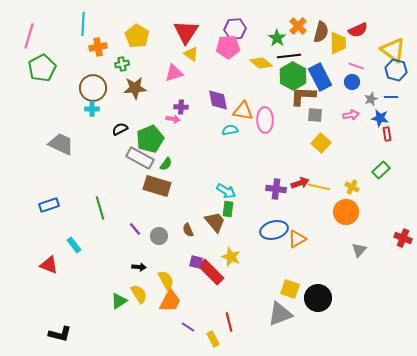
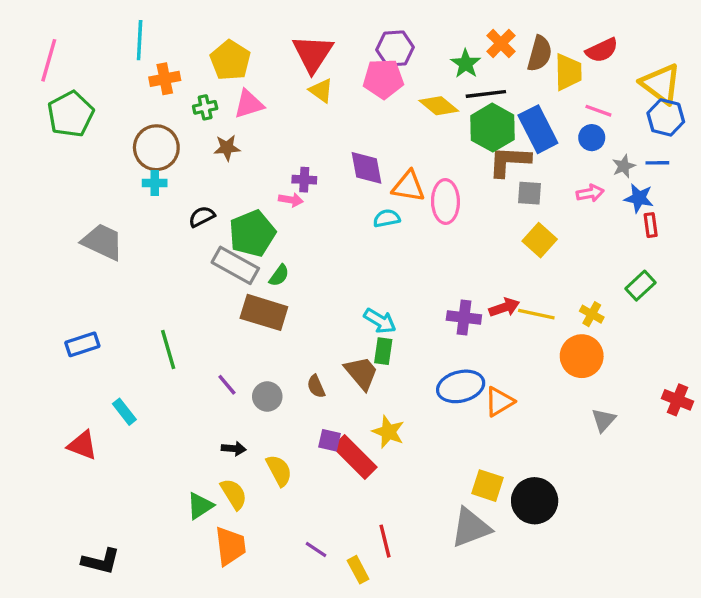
pink triangle: (174, 73) -> (249, 104), moved
brown star: (135, 88) -> (227, 148), size x0.7
orange trapezoid: (170, 301) -> (230, 546), moved, turned -35

